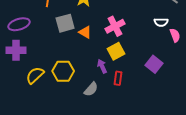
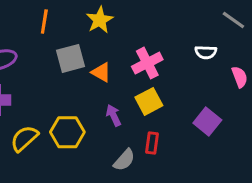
white semicircle: (161, 22) -> (206, 52), moved
purple arrow: (102, 66) -> (114, 115), moved
gray semicircle: (91, 89) -> (124, 160), moved

